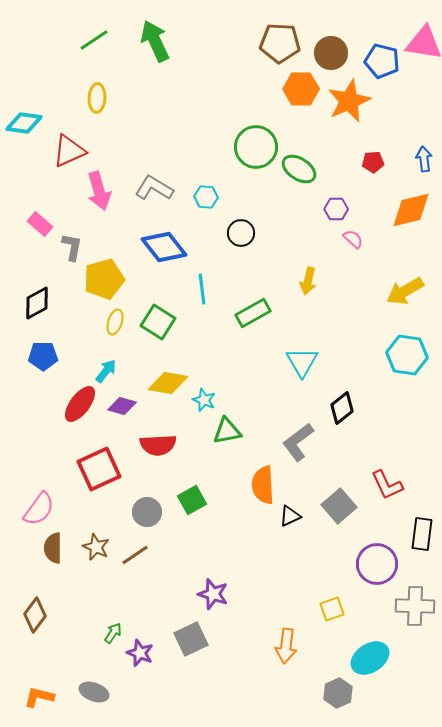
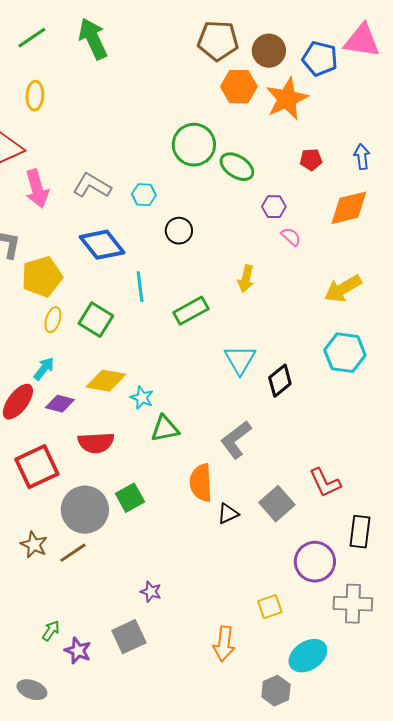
black diamond: (342, 408) -> (280, 381), moved
gray circle: (147, 512) -> (85, 510), size x1.6
purple star: (213, 594) -> (151, 592), size x0.7

